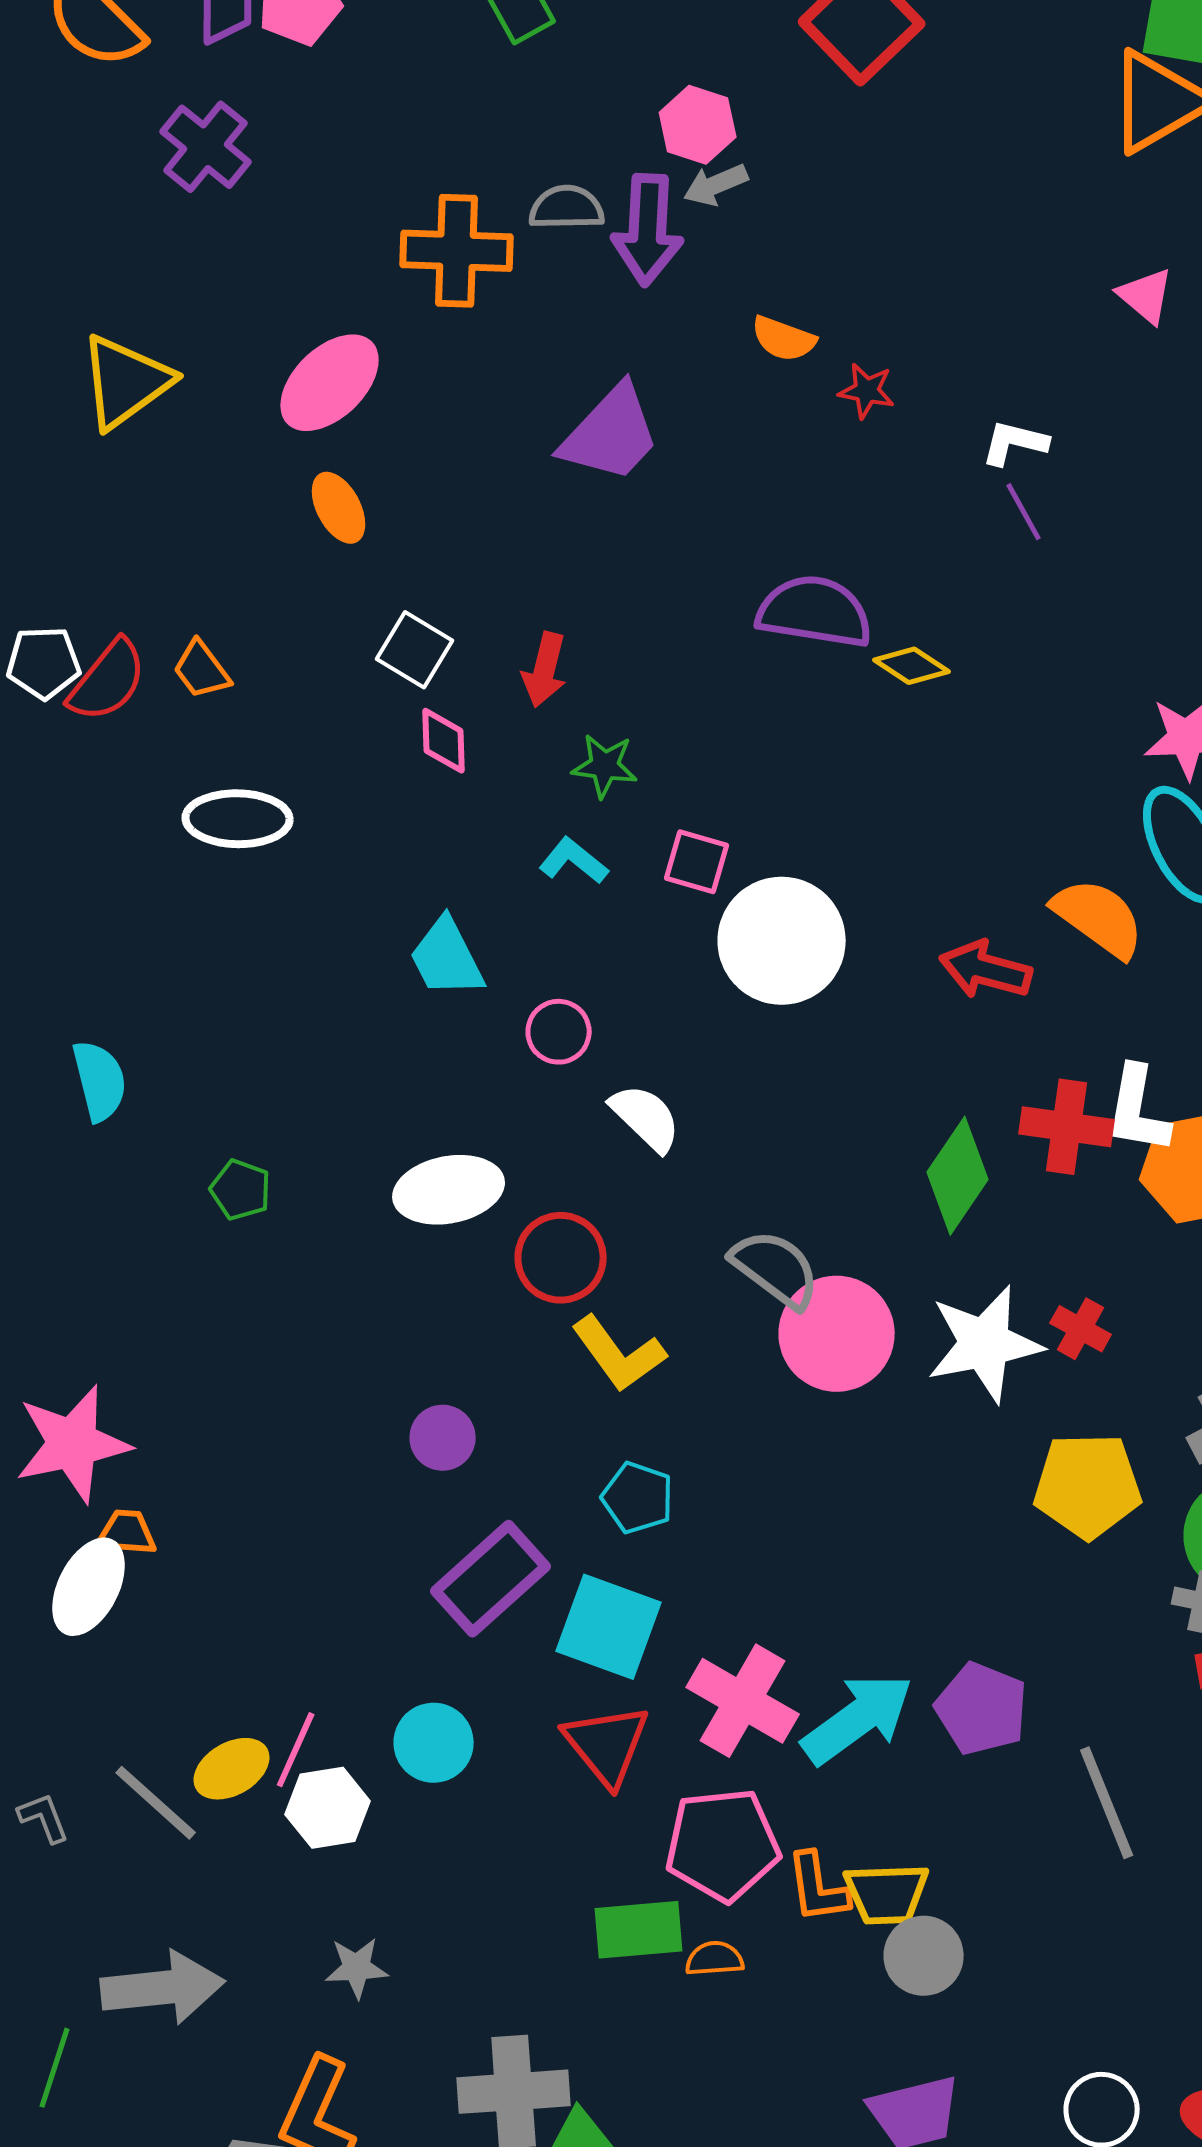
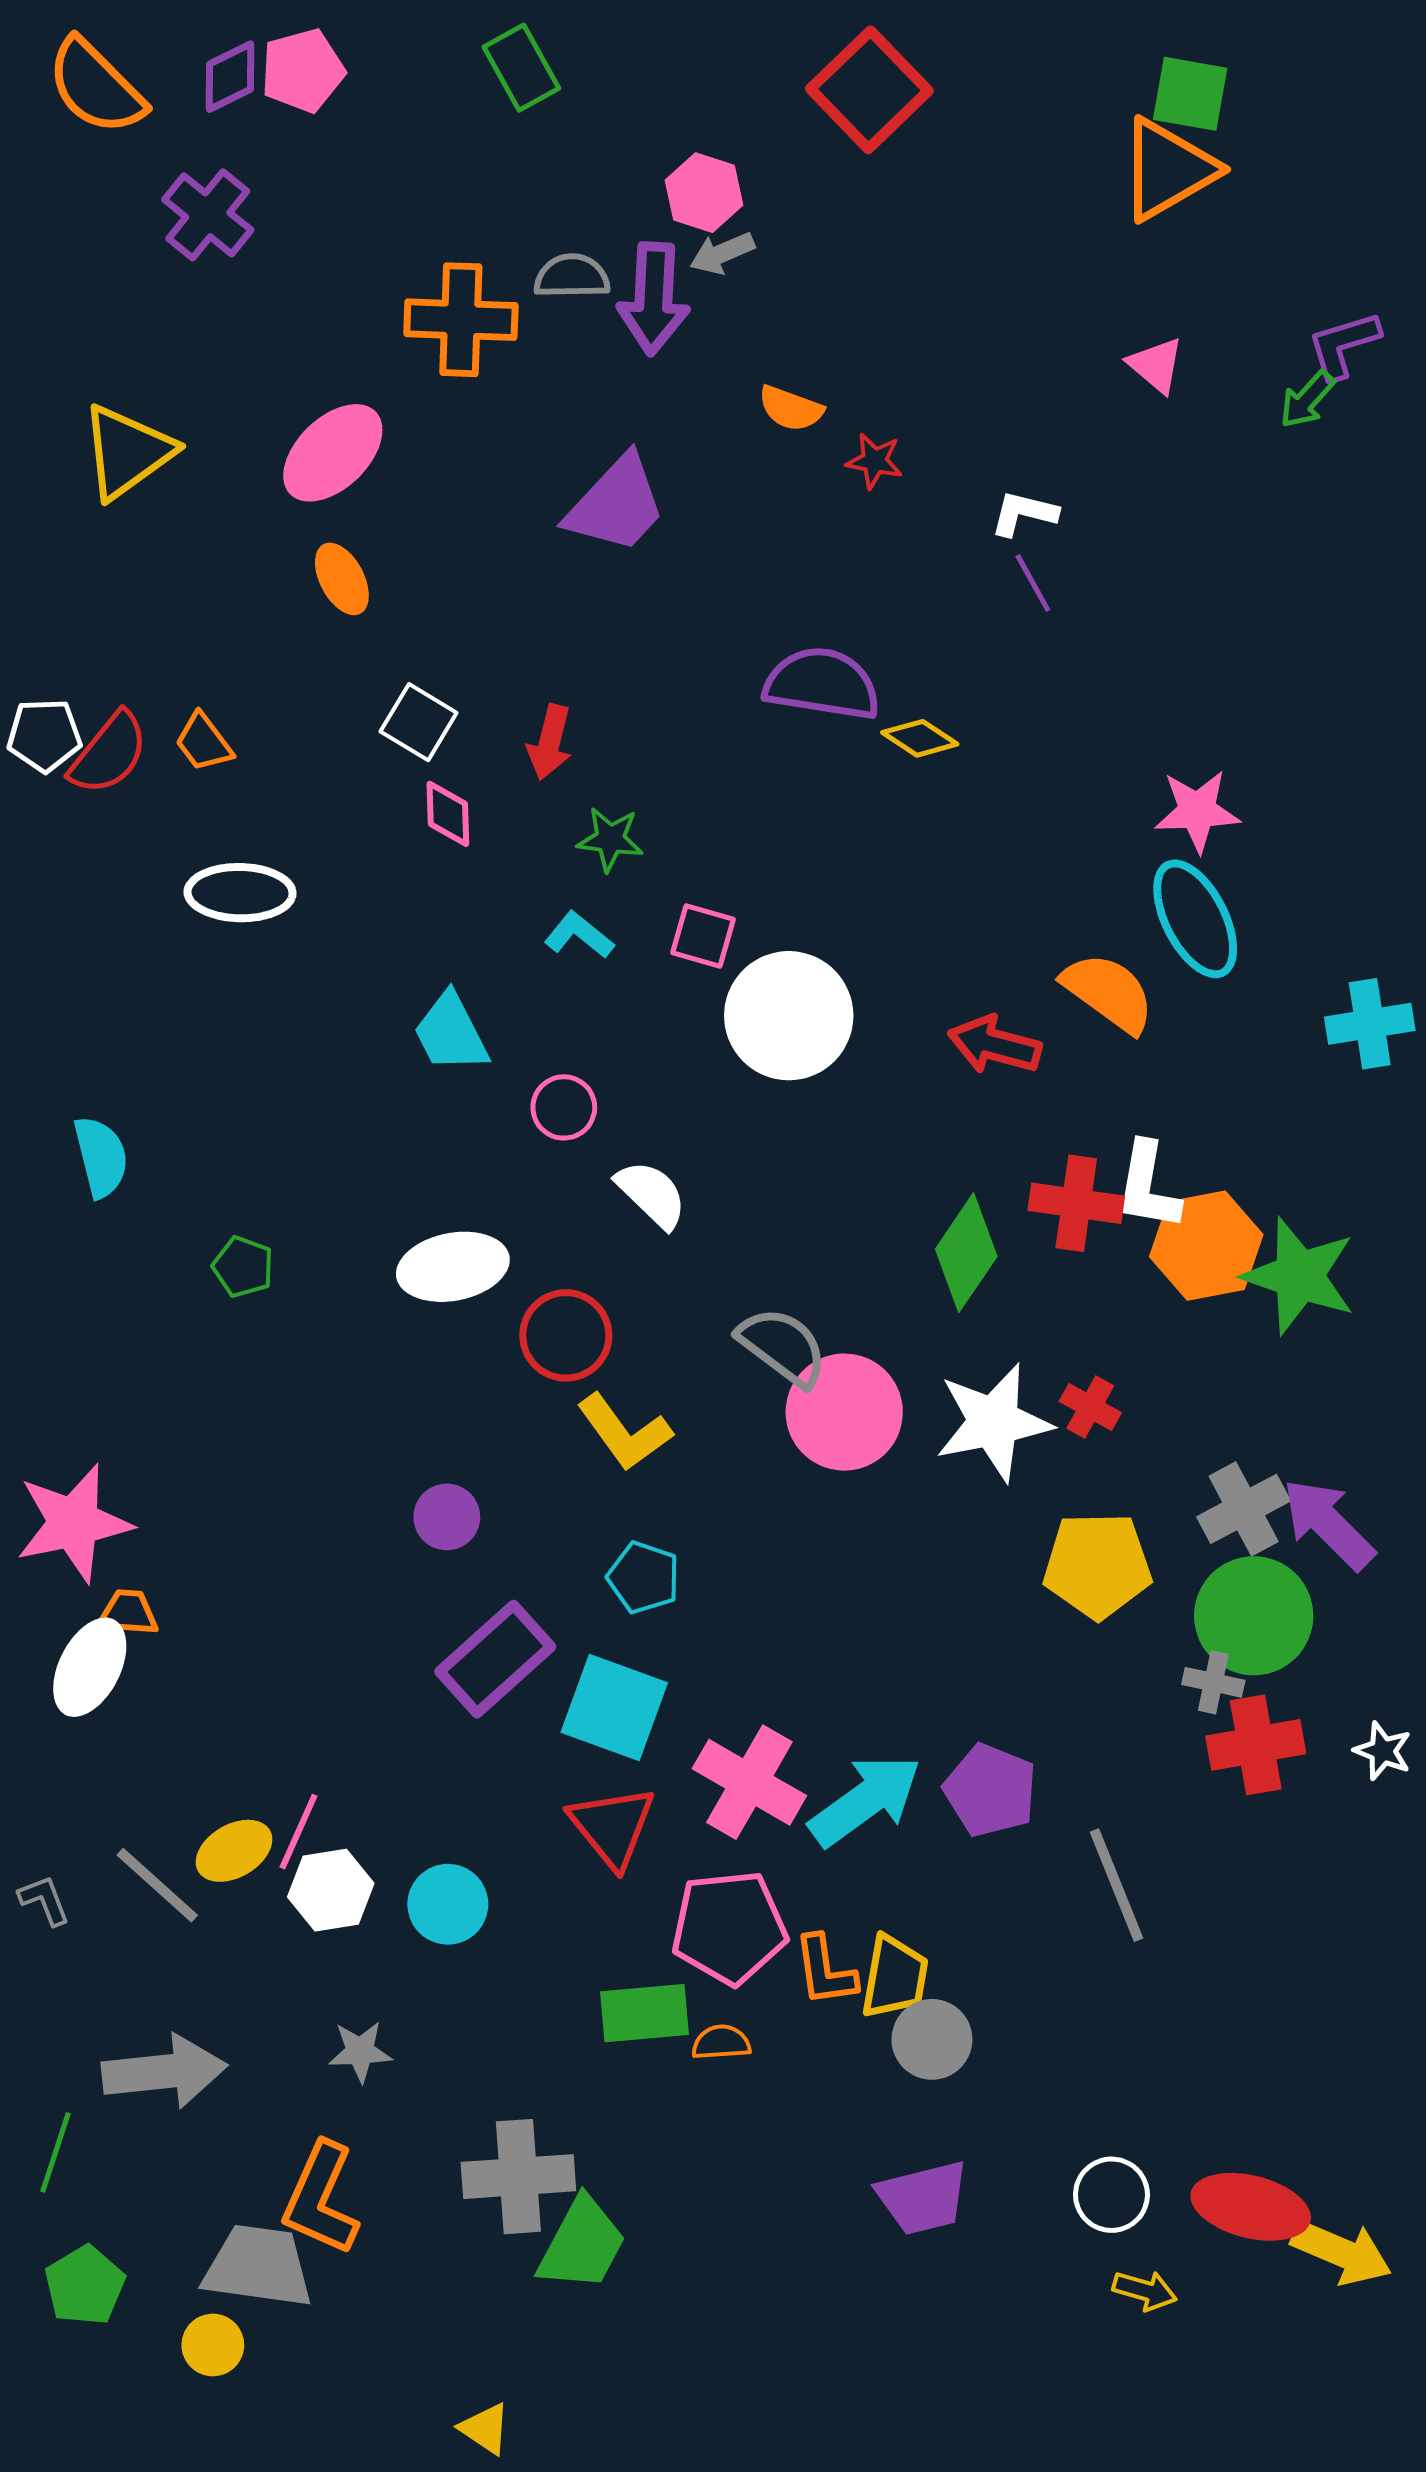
cyan circle: (434, 1743) -> (448, 1904), moved
yellow trapezoid: (887, 1894) -> (895, 1977), turned -78

